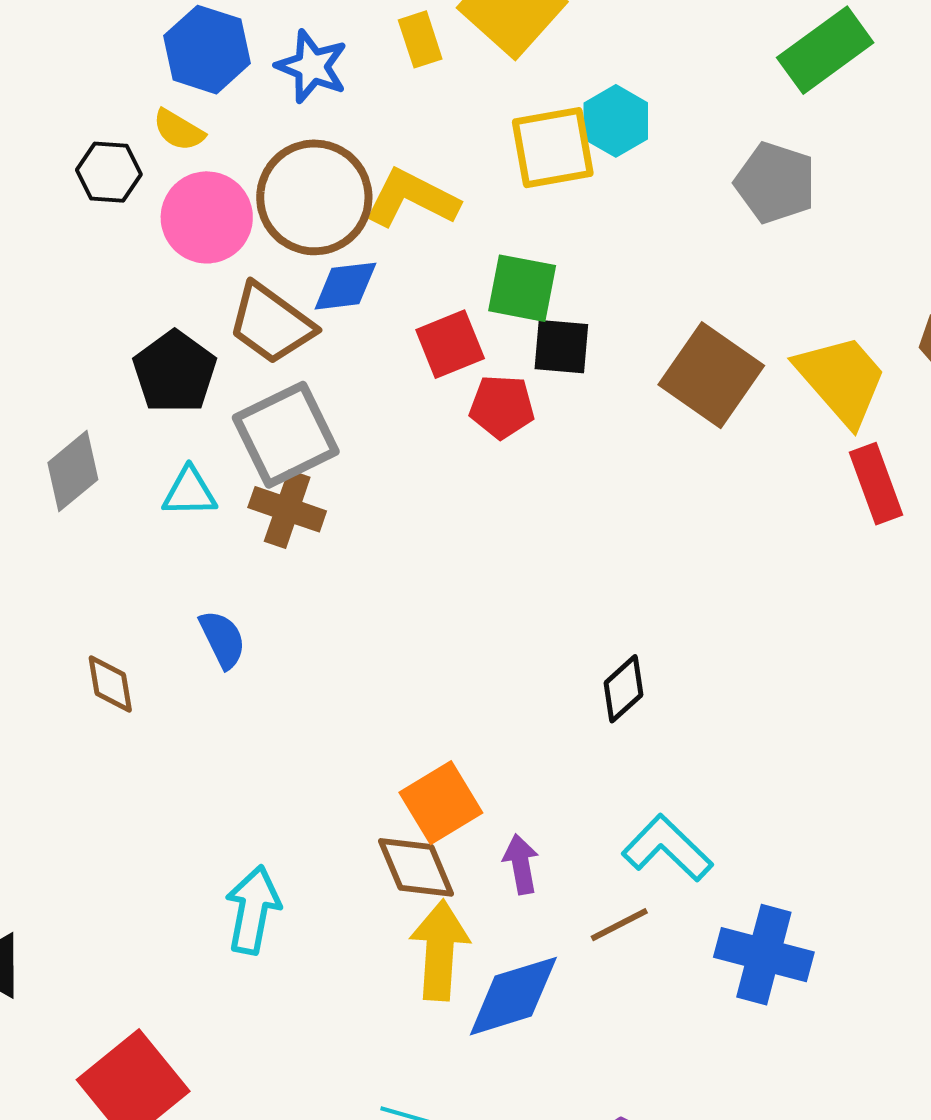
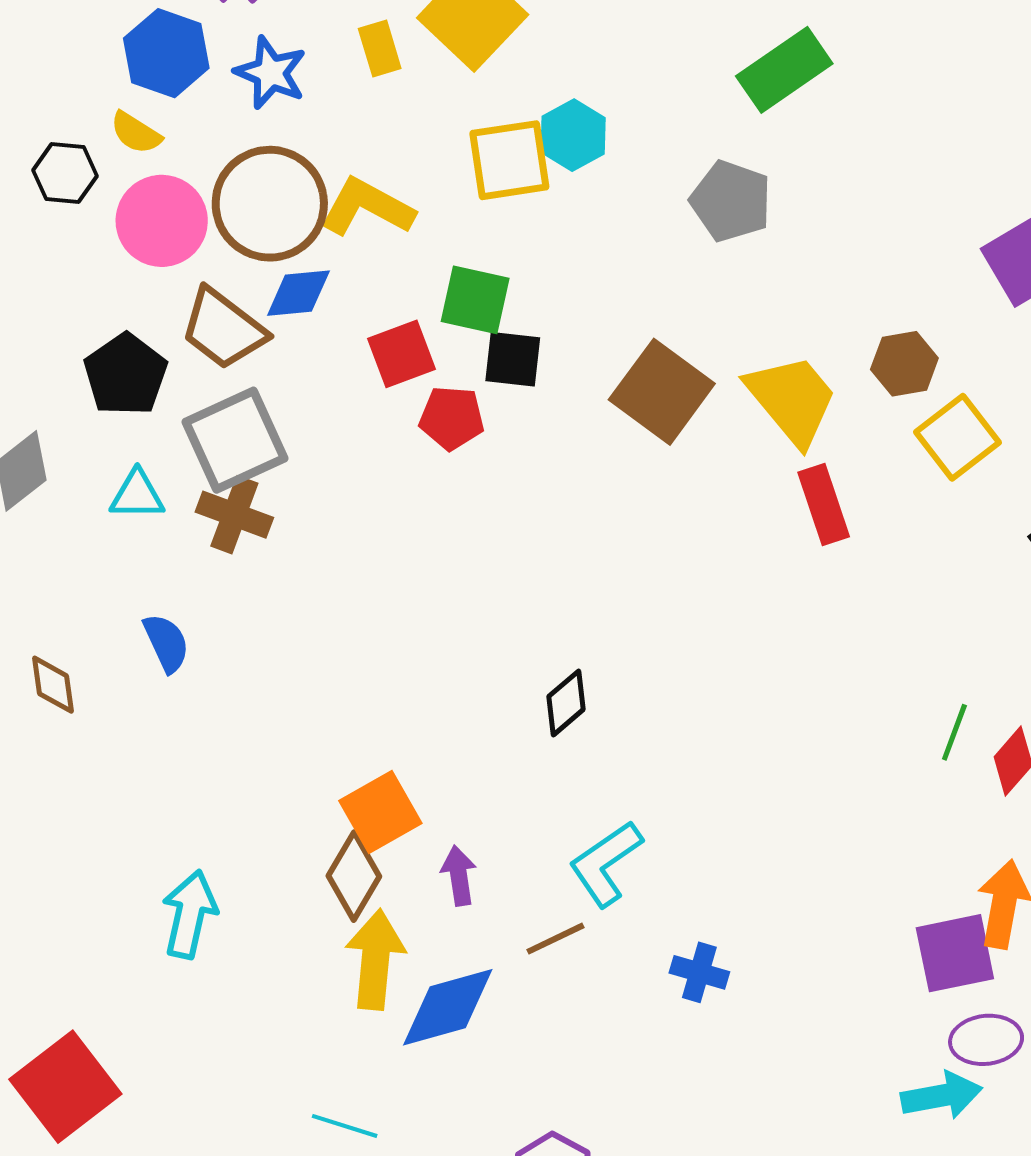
cyan L-shape: (667, 848) -> (606, 863), turned -80
brown diamond: (416, 867) -> (354, 876), turned 52
blue cross: (764, 955) -> (699, 972), size x0.6

